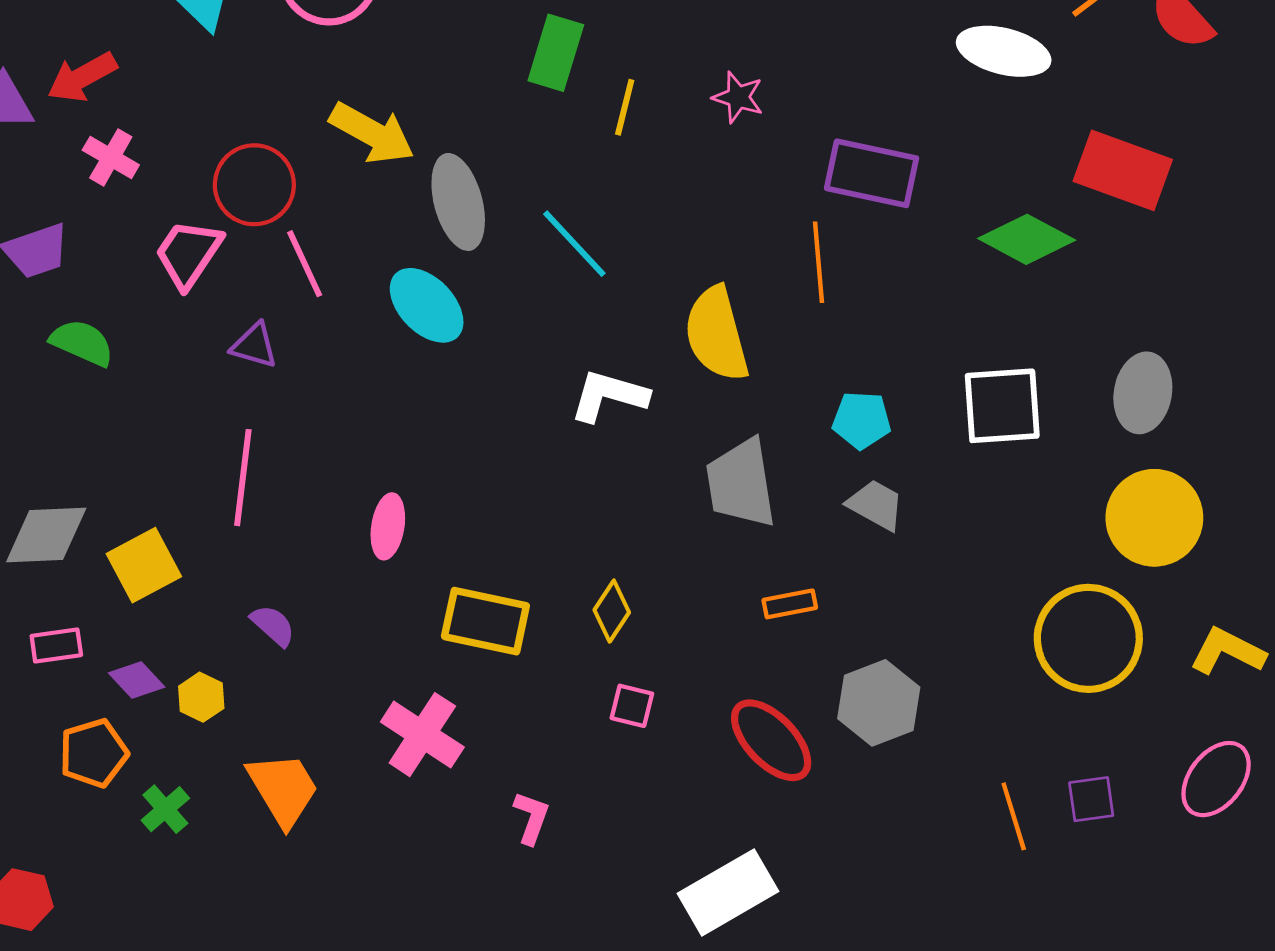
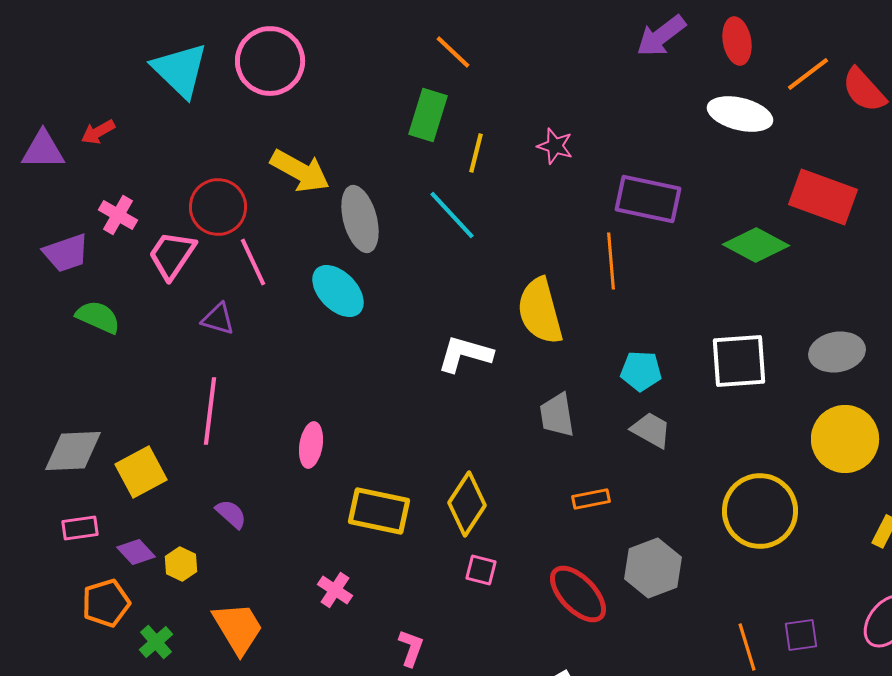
red arrow: (82, 77) -> (98, 132), size x0.7
pink cross: (111, 157) -> (118, 215), moved
cyan line: (574, 244) -> (452, 215), moved
gray ellipse: (1143, 393) -> (837, 352), turned 70
gray trapezoid: (741, 483) -> (557, 415), size x0.7
yellow diamond: (612, 611) -> (467, 504), size x1.5
yellow circle: (1088, 638) -> (760, 511), moved
pink cross: (422, 735) -> (335, 590), size x0.6

